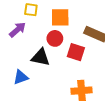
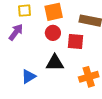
black triangle: (41, 57) -> (55, 63), moved

